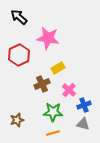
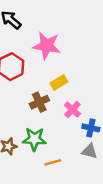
blue cross: (84, 105) -> (91, 128), turned 32
green star: (53, 112) -> (34, 139), moved

